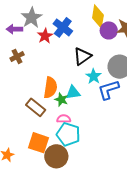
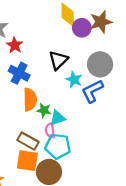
blue cross: (63, 27) -> (19, 73), moved
cyan triangle: (73, 93) -> (58, 118), moved
brown rectangle: (36, 107) -> (28, 141), moved
pink semicircle: (64, 119) -> (50, 131), turned -88

